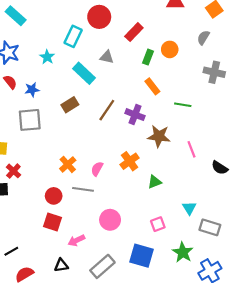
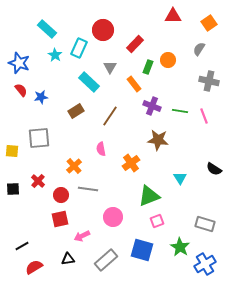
cyan rectangle: (16, 16) -> (47, 29), moved
cyan star: (47, 57) -> (55, 55), moved
gray triangle: (107, 57) -> (110, 67), turned 48
orange rectangle: (152, 86) -> (134, 84), moved
purple cross: (135, 115) -> (152, 106), moved
gray square: (30, 120) -> (39, 138), moved
pink line: (191, 149) -> (204, 116), moved
pink semicircle: (97, 169) -> (101, 149), moved, turned -40
red cross: (13, 171) -> (38, 181), moved
green triangle: (155, 182) -> (149, 196), moved, size x1.6
cyan triangle: (189, 208) -> (180, 178), moved
red square: (53, 222) -> (60, 219), turned -30

